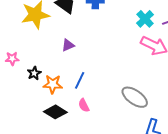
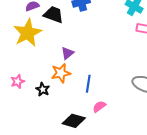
orange star: (53, 84) -> (61, 73), moved
pink semicircle: (84, 105) -> (99, 107), turned 96

